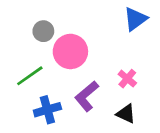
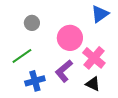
pink circle: (70, 51) -> (70, 38), moved
pink cross: (127, 79) -> (94, 58), size x1.6

